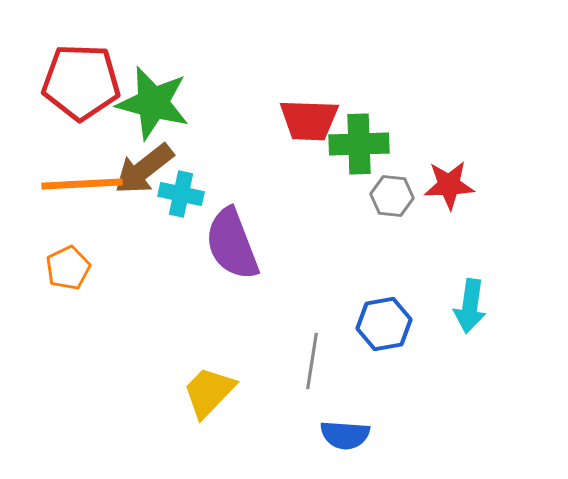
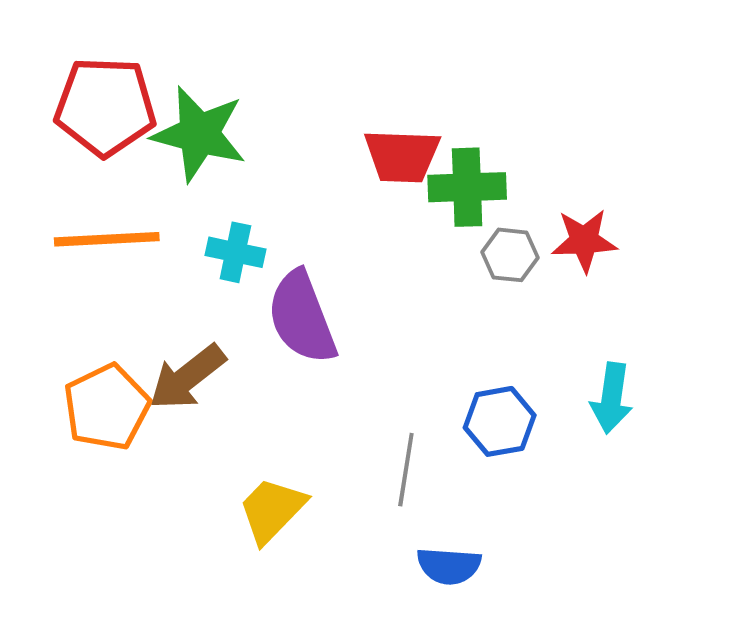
brown arrow: (144, 169) -> (187, 377), moved
orange pentagon: (68, 268) -> (107, 407), moved, size x1.5

